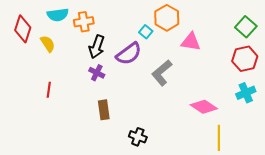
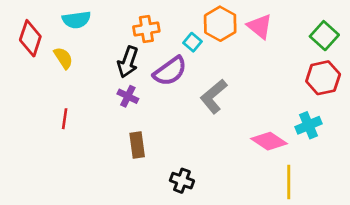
orange cross: (84, 22) -> (146, 29), moved
pink triangle: (191, 42) -> (260, 26), moved, turned 30
cyan cross: (246, 93) -> (309, 125), moved

